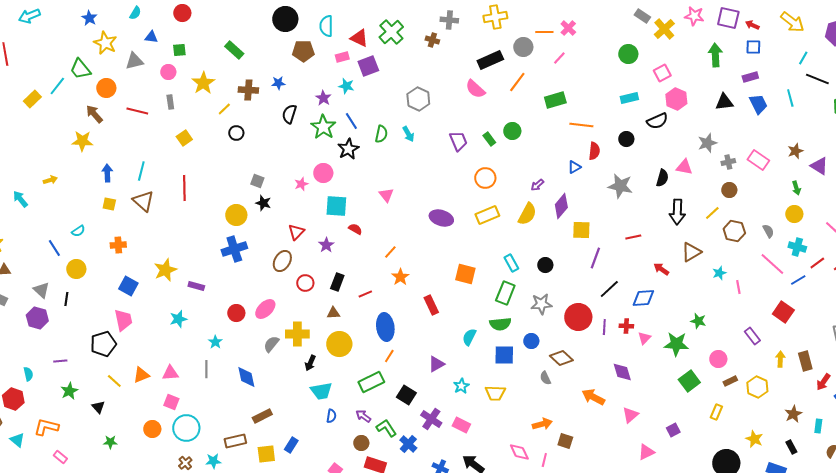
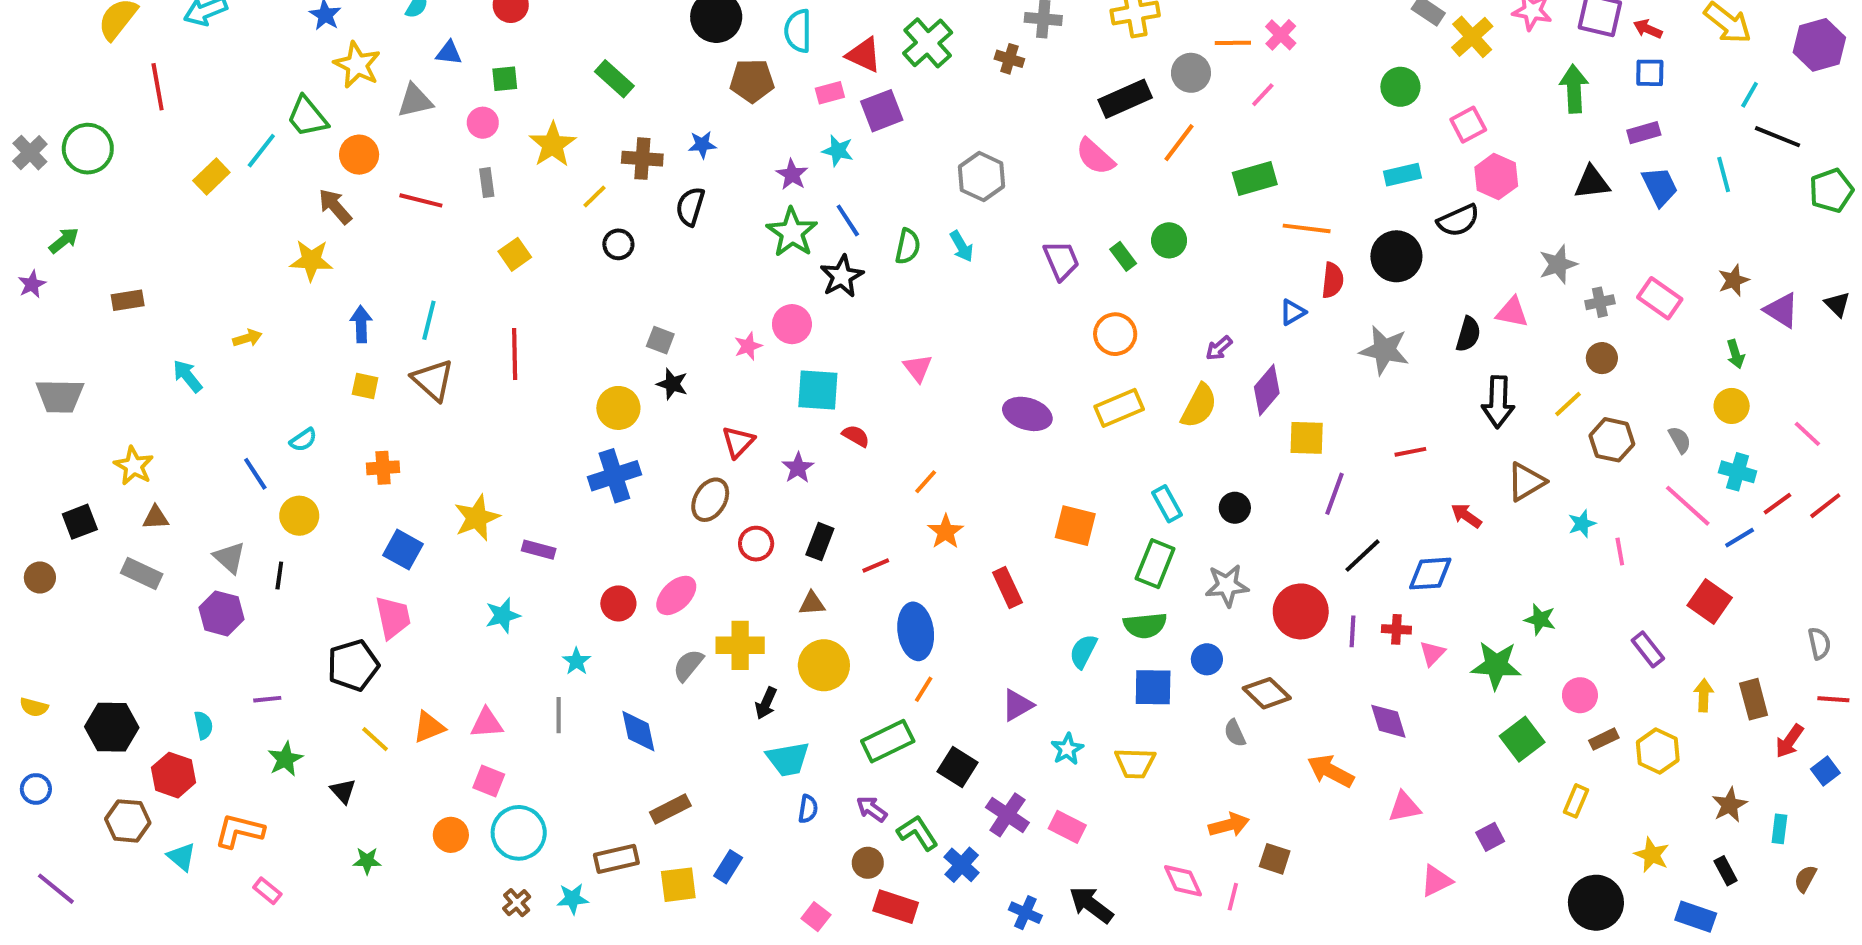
black semicircle: (289, 114) -> (690, 206), moved
black circle: (626, 139) -> (1396, 256), size x1.6
pink triangle: (630, 415) -> (1404, 807), turned 30

